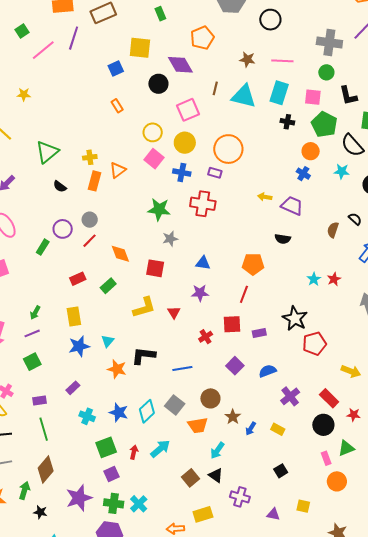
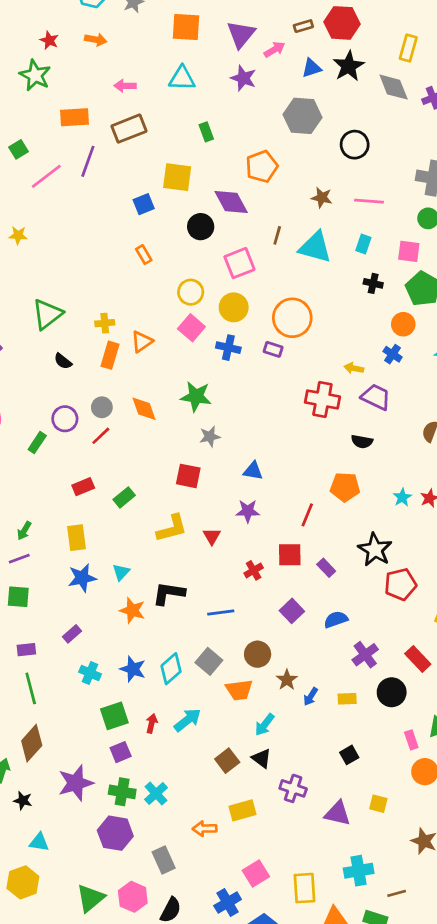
cyan rectangle: (279, 93) -> (363, 244), size x0.6
yellow arrow: (265, 197) -> (354, 368), moved
red cross: (203, 204) -> (322, 400), moved
orange diamond: (120, 254) -> (144, 409), moved
orange pentagon: (253, 264) -> (345, 487), moved
purple rectangle: (259, 333) -> (326, 568), turned 56
green square: (32, 362) -> (18, 597), turned 30
black circle: (323, 425) -> (392, 692), moved
yellow rectangle: (278, 429) -> (347, 699), turned -32
purple triangle: (273, 514) -> (338, 813), size x1.5

